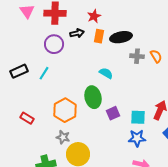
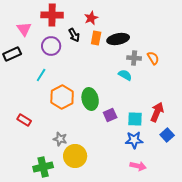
pink triangle: (27, 11) -> (24, 29), moved
black arrow: (77, 33) -> (74, 35), turned 72
black rectangle: (19, 71) -> (12, 54), moved
cyan semicircle: (106, 73) -> (125, 75), moved
orange hexagon: (65, 110) -> (62, 97), moved

